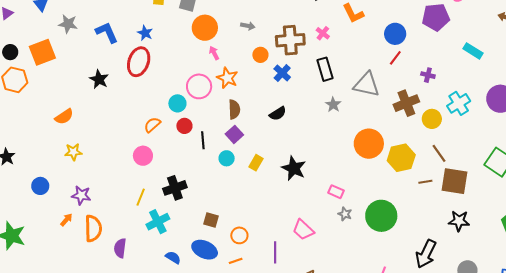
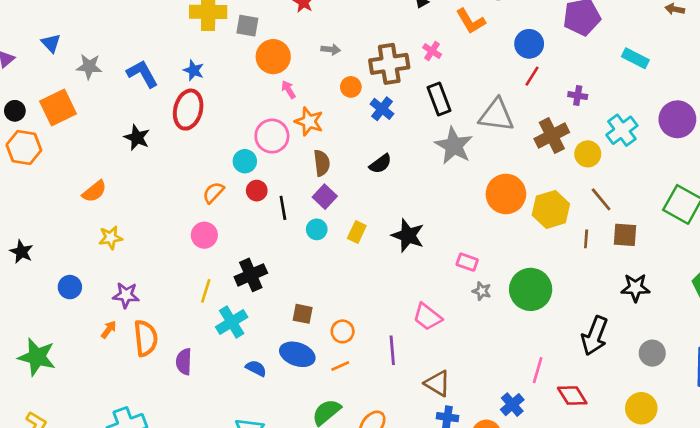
gray star: (333, 105) -> (454, 146), size x1.8
brown square: (454, 181) -> (625, 235), size x0.7
brown line: (425, 182) -> (586, 239), turned -72

